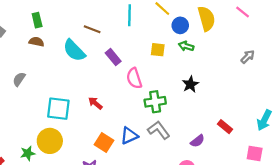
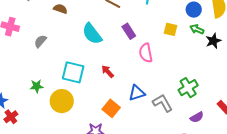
cyan semicircle: (74, 50) -> (92, 34), moved
black star: (190, 84) -> (213, 41), moved
green cross: (155, 102) -> (188, 88), moved, turned -30
blue triangle: (129, 136) -> (137, 93), moved
green star: (28, 153) -> (37, 86), moved

